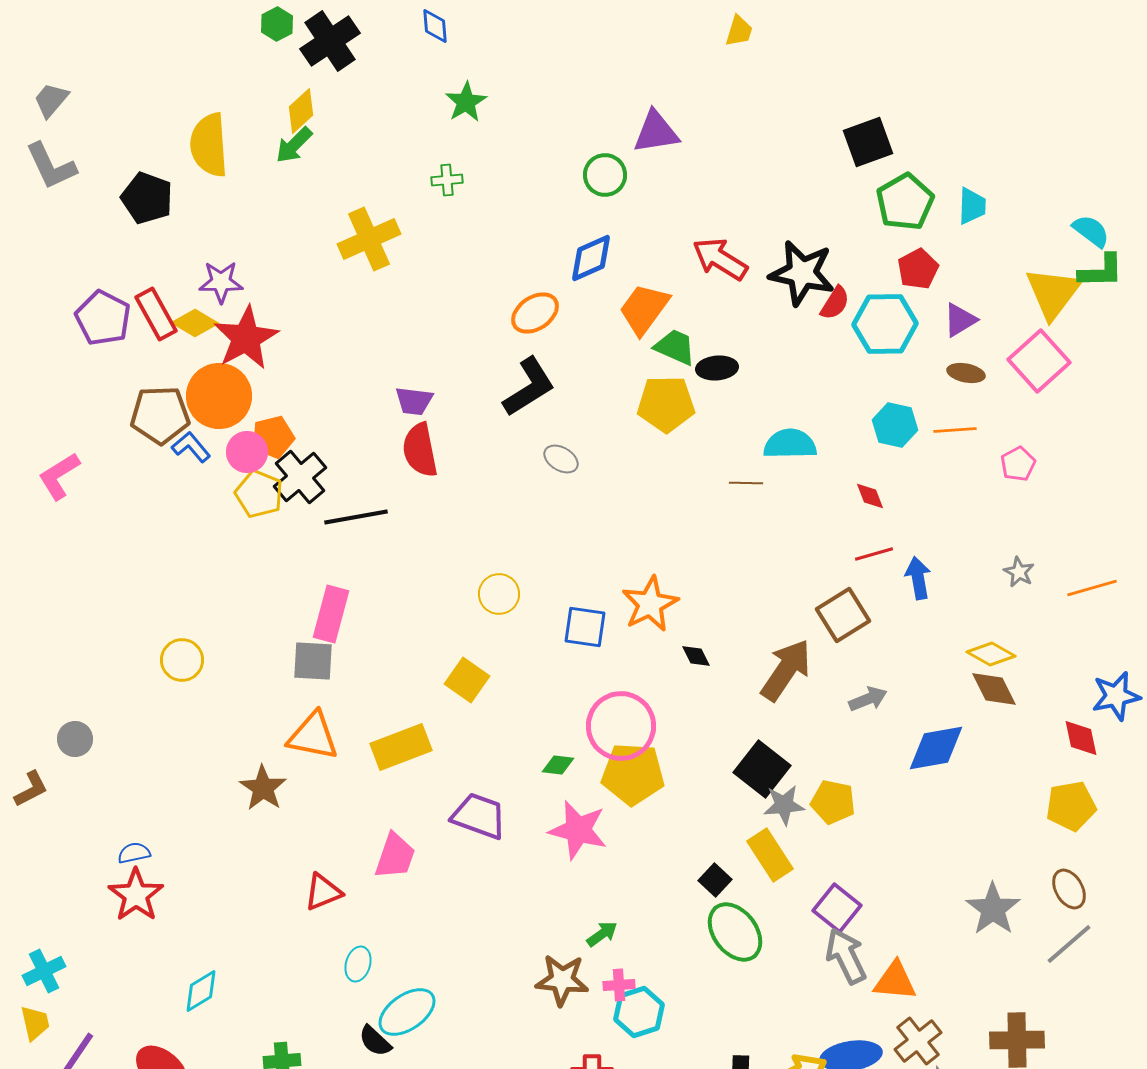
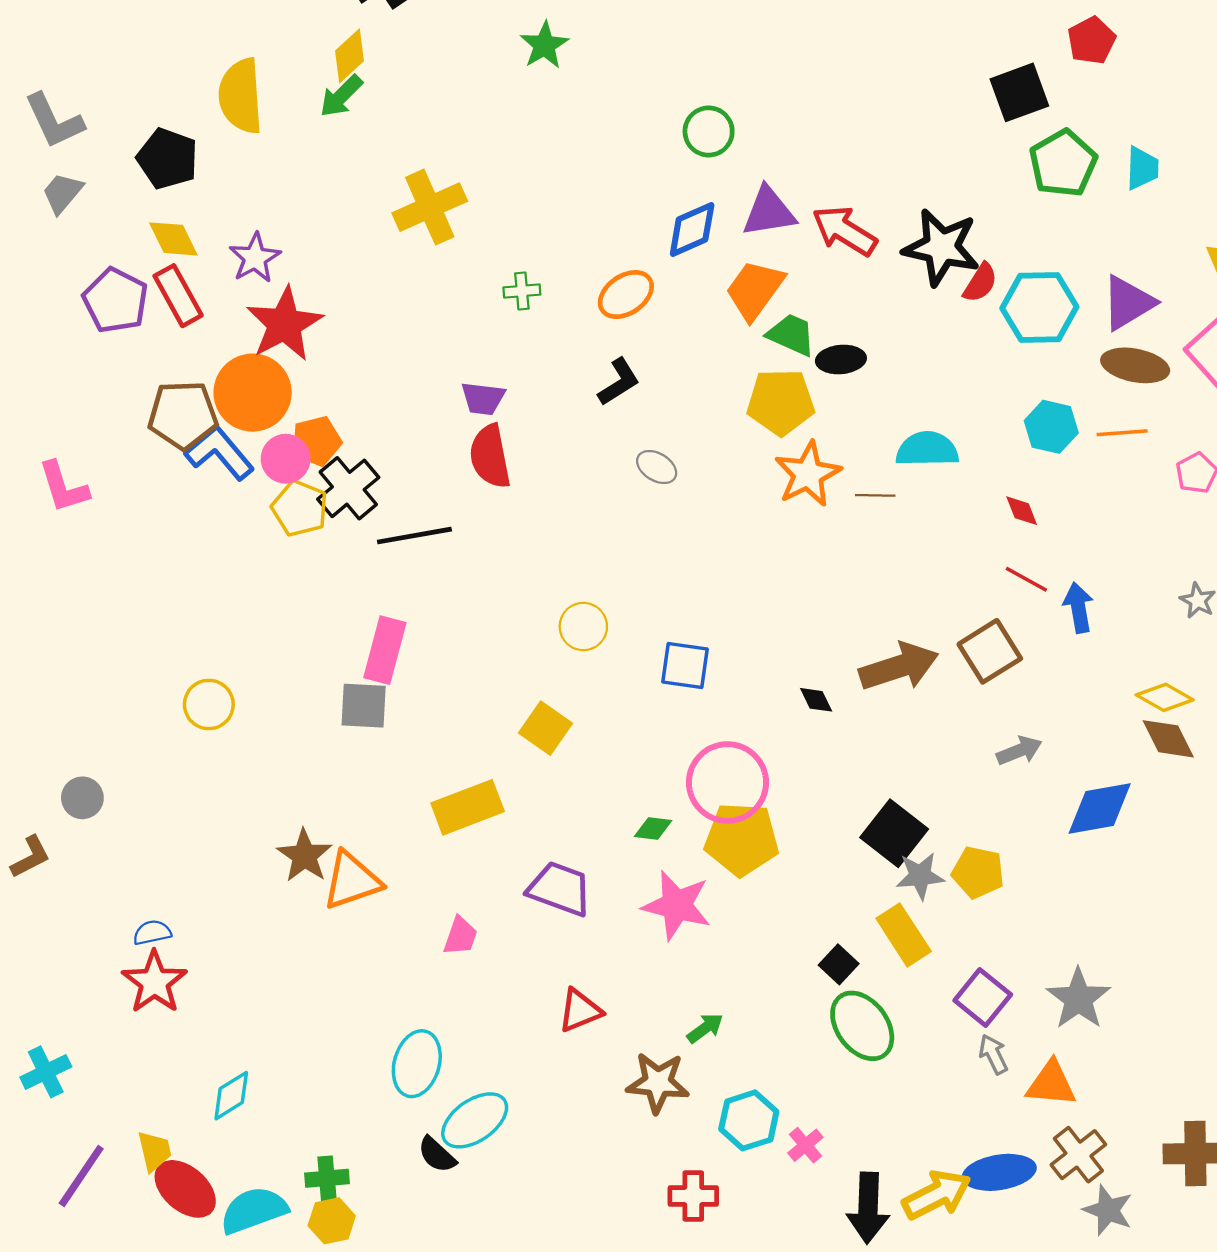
gray trapezoid: (51, 100) -> (62, 193), moved
purple triangle: (656, 132) -> (769, 212), moved
green cross: (447, 180) -> (522, 291), moved
red pentagon: (918, 269) -> (1091, 40), moved
purple star: (221, 282) -> (255, 258), turned -30
purple triangle: (960, 320) -> (1128, 303), size x1.4
yellow diamond: (195, 323) -> (173, 239), moved, turned 33
brown ellipse: (966, 373) -> (1135, 365), size x1.5
black L-shape: (529, 387) -> (619, 382), size x0.7
blue L-shape: (191, 447) -> (219, 453), size x1.5
pink L-shape: (59, 476) -> (63, 487), turned -75
red line: (874, 554) -> (1026, 579), turned 45
orange star: (650, 604) -> (808, 474), moved
brown arrow: (786, 670) -> (899, 667), moved, turned 38
orange triangle: (313, 736) -> (352, 881), moved, turned -30
pink trapezoid: (395, 856) -> (460, 936), size x0.7
red triangle: (323, 892) -> (580, 1011), moved
gray star: (993, 909) -> (1078, 999), moved
gray arrow: (846, 956) -> (993, 1054), size x0.6
cyan ellipse: (358, 964) -> (417, 1064), size x1.6
pink cross: (619, 985) -> (805, 1145), moved, turned -36
yellow trapezoid: (35, 1023) -> (154, 1151), moved

